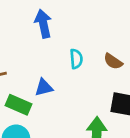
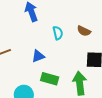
green rectangle: (18, 105) -> (50, 79), moved

